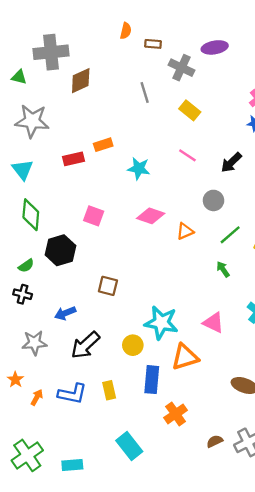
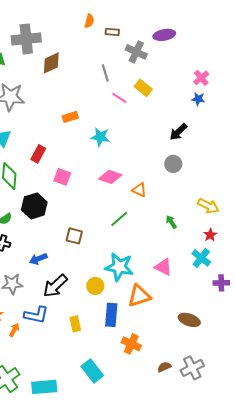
pink line: (187, 155) -> (119, 98), moved
red rectangle: (74, 159) -> (38, 154), moved, turned -48
gray circle: (213, 200) -> (173, 164), moved
orange triangle: (185, 231) -> (139, 190), turned 49
green line: (230, 235) -> (119, 219), moved
blue L-shape: (72, 394) -> (36, 315), moved
orange cross: (176, 414) -> (131, 344), turned -30
cyan rectangle: (72, 465) -> (44, 387), size x1.4

